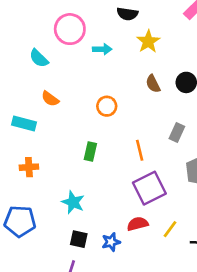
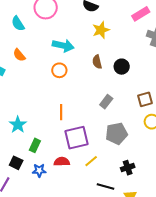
cyan arrow: (102, 49) -> (63, 46), moved, size x1.5
orange line: (140, 150) -> (61, 112), moved
green rectangle: (90, 152) -> (35, 145), moved
cyan star: (73, 202) -> (18, 125), moved
yellow line: (170, 229) -> (91, 161), moved

